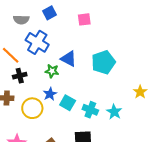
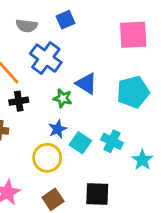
pink square: (84, 19) -> (133, 35), moved, size x1.6
yellow circle: (32, 108) -> (47, 158), moved
cyan cross: (90, 110) -> (112, 141), moved

